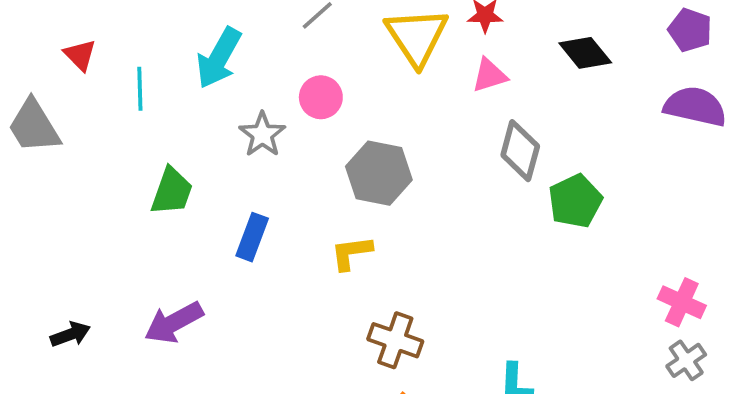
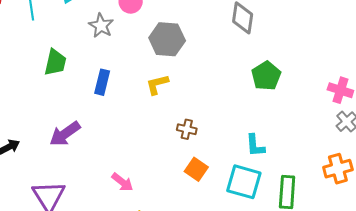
green pentagon: (575, 201) -> (266, 76), moved
brown cross: (395, 340) -> (187, 129), size x0.7

